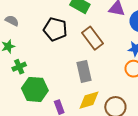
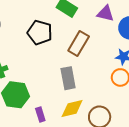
brown rectangle: (93, 38) -> (79, 44), turned 65

